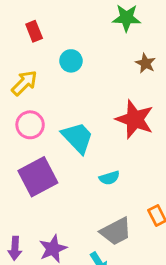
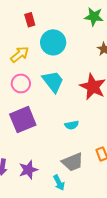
cyan circle: (71, 61) -> (53, 42), size x1.6
cyan trapezoid: (78, 138) -> (53, 81), moved

